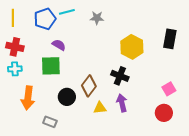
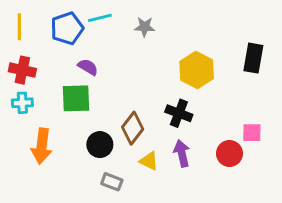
pink square: (169, 89) -> (252, 133), turned 32
yellow triangle: (100, 108) -> (149, 161), turned 32
red circle: (164, 113) -> (229, 153), moved
gray rectangle: (50, 122) -> (112, 182), moved

